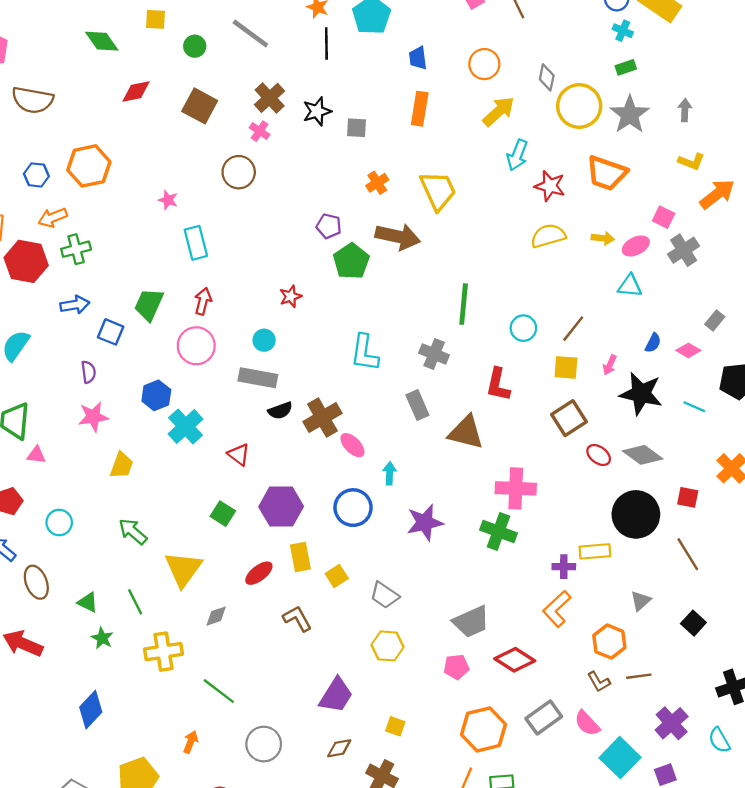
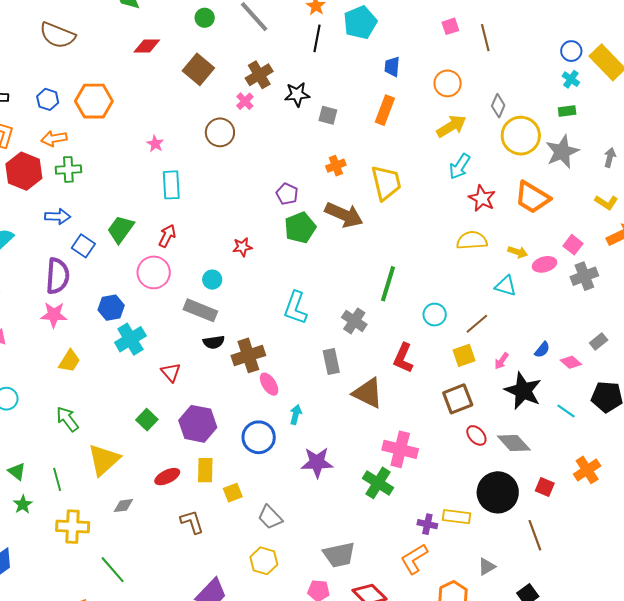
cyan triangle: (630, 286) -> (506, 286), moved
yellow square: (566, 367) -> (464, 355), turned -35
purple semicircle: (88, 372) -> (58, 276), size x1.8

